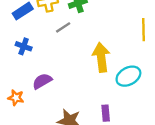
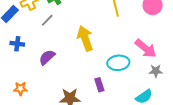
cyan ellipse: (128, 76) -> (118, 63), moved, turned 35
purple semicircle: (42, 81) -> (47, 57), moved

